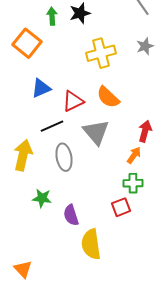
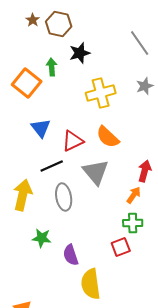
green arrow: (52, 16) -> (52, 67), moved
blue triangle: (41, 88) -> (41, 128), turned -45

